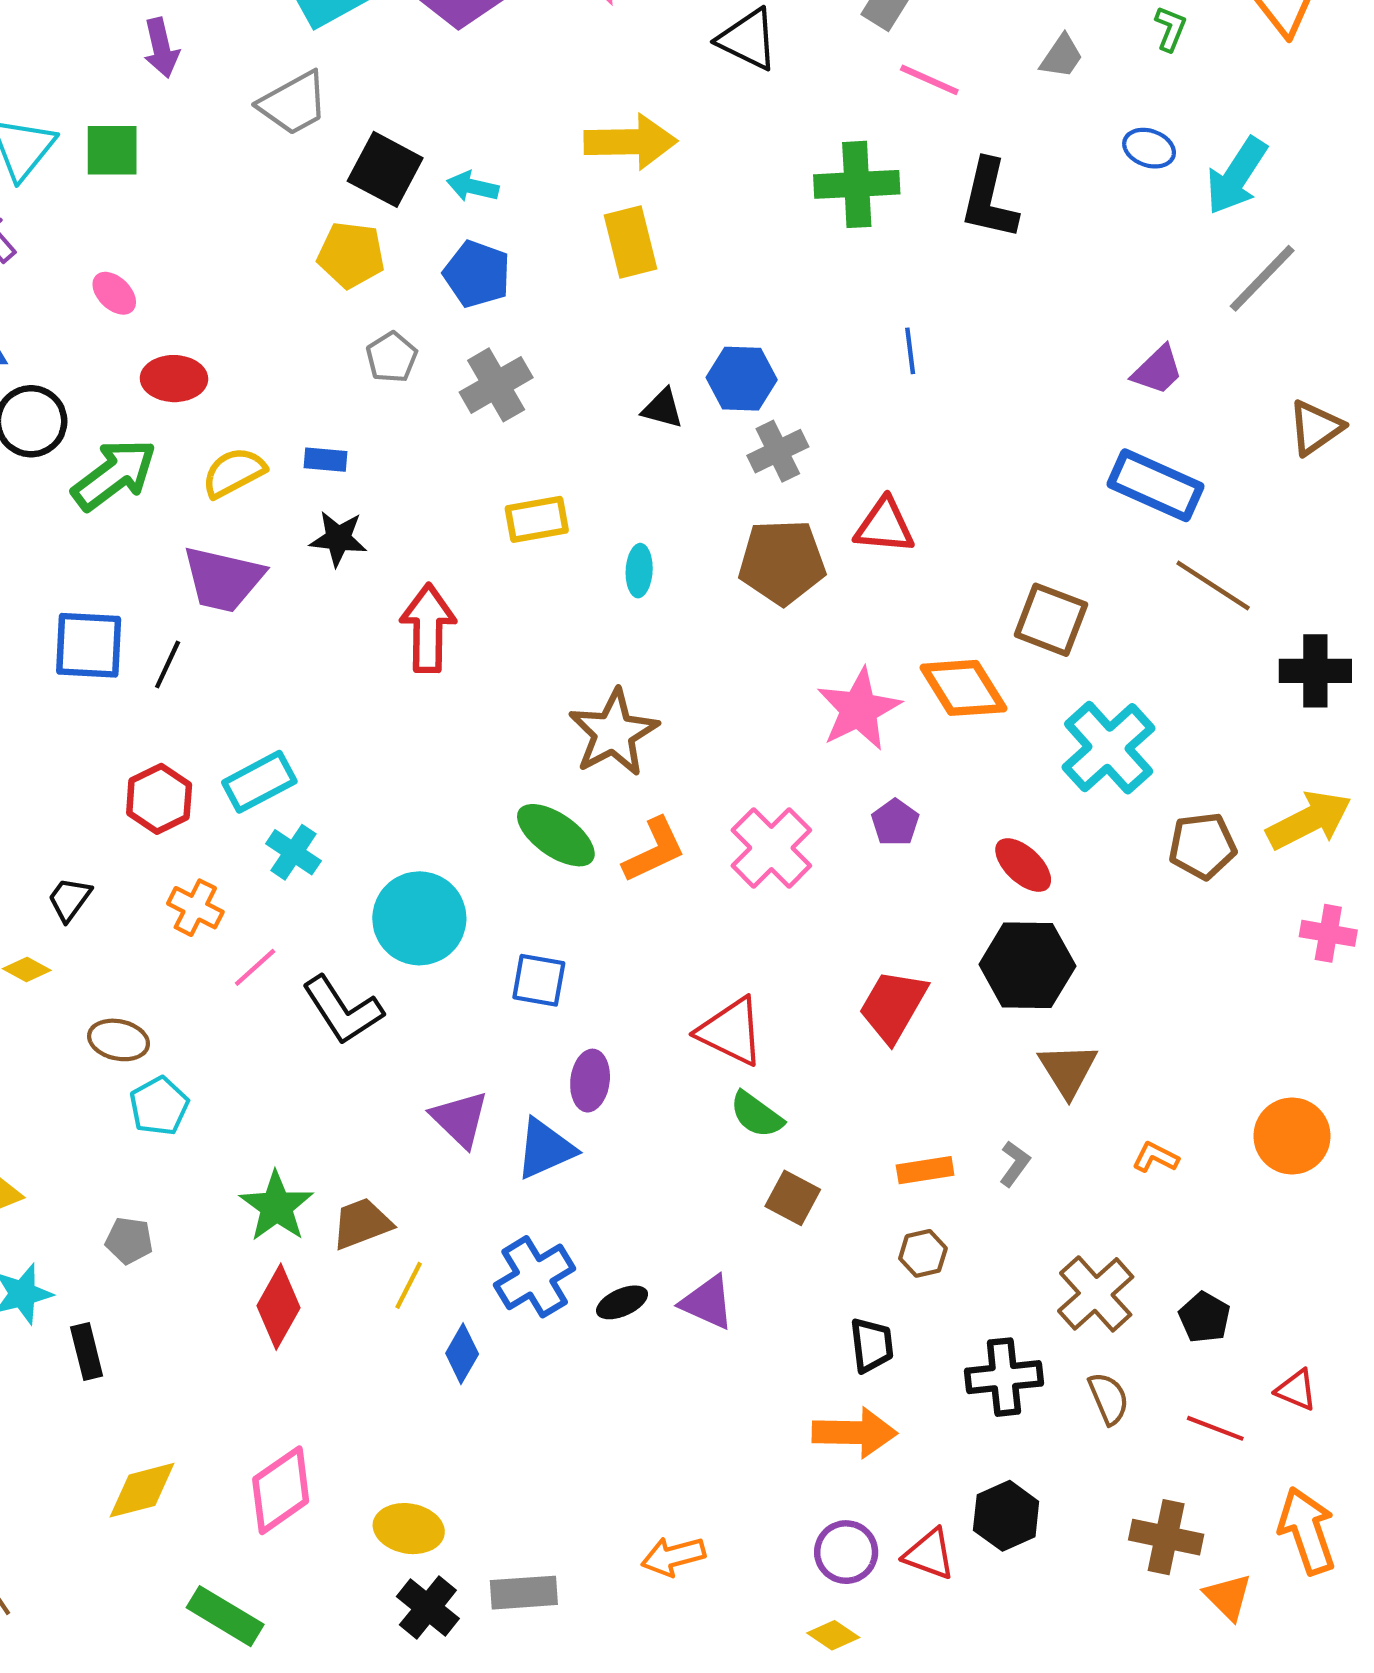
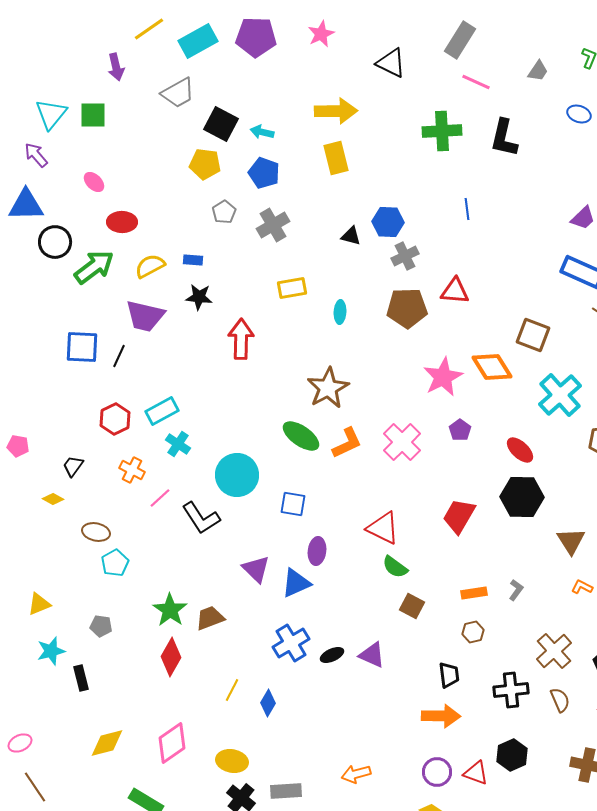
brown triangle: (1068, 1070) -> (571, 541), moved
yellow line: (409, 1285) -> (232, 690), moved
blue diamond: (462, 1354) -> (268, 703), moved

